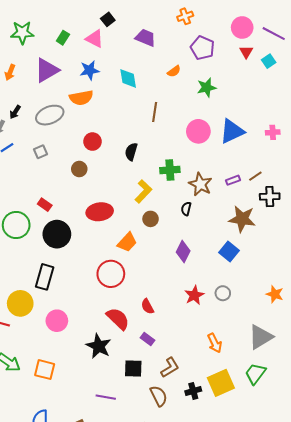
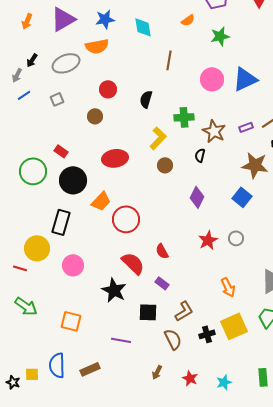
orange trapezoid: (127, 242) -> (101, 201), moved
orange square: (45, 370) -> (71, 321), moved

